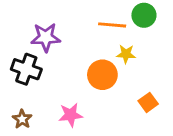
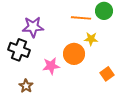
pink star: (71, 115) -> (51, 66), moved
brown star: (22, 119) -> (26, 86), moved

